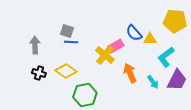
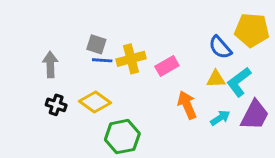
blue semicircle: (134, 33) -> (220, 47), moved
yellow triangle: (150, 39) -> (216, 79), moved
yellow cross: (105, 55) -> (131, 59), moved, turned 36
cyan arrow: (153, 82) -> (220, 118), turned -88

